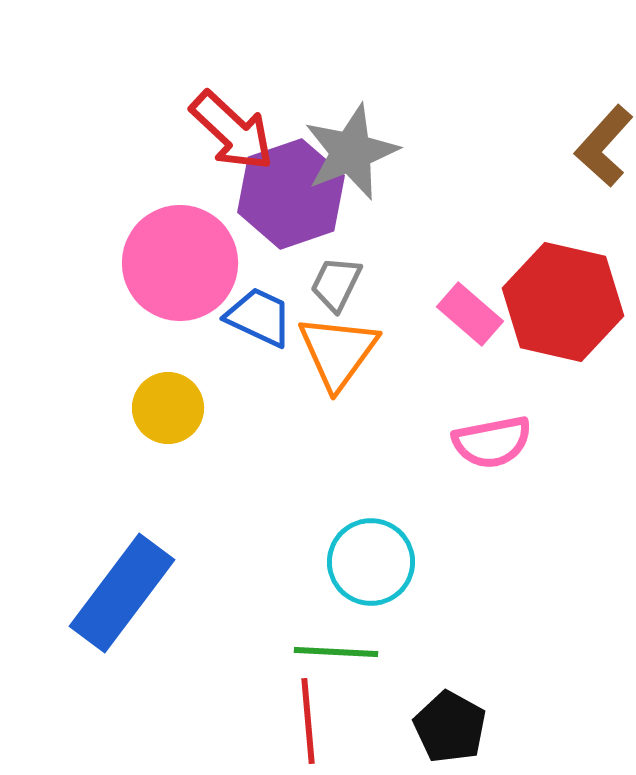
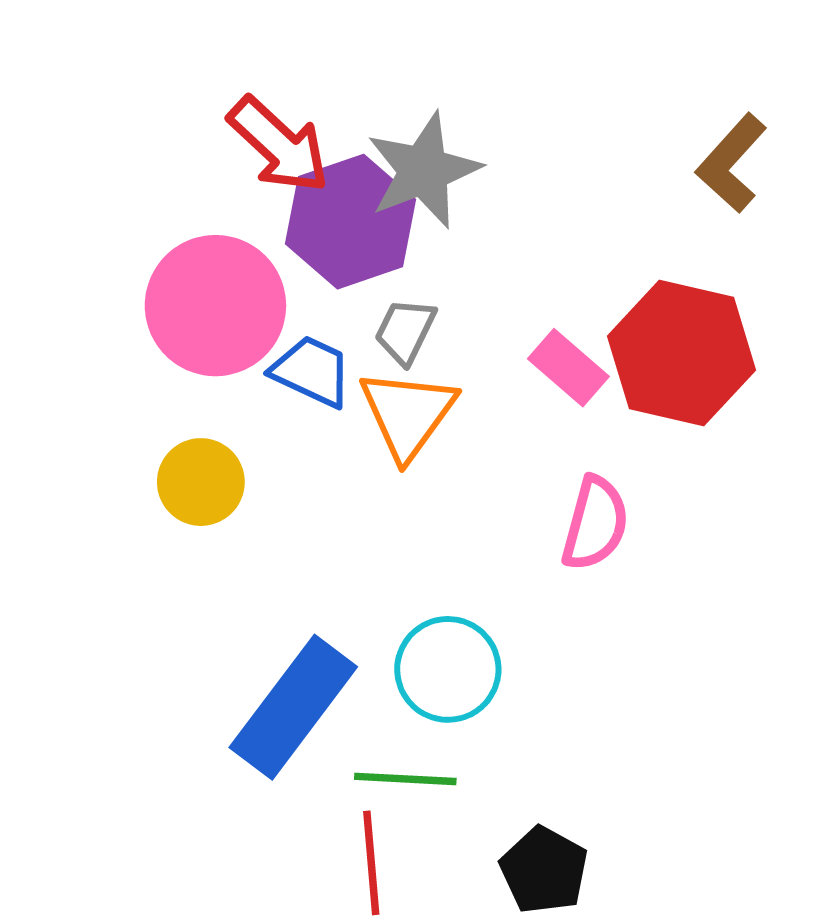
pink semicircle: (492, 442) -> (595, 523), turned -64
blue rectangle: (122, 593) -> (293, 707), moved

